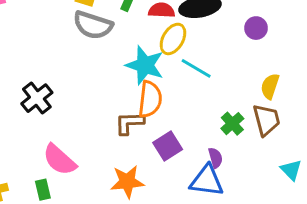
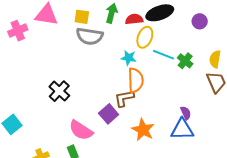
cyan star: (145, 65) -> (129, 58), size x0.6
green cross: (232, 124) -> (185, 61), moved
purple square: (168, 146) -> (109, 114), moved
orange star: (127, 182) -> (143, 130), moved, turned -30

